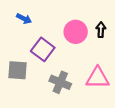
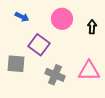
pink circle: (76, 32) -> (62, 19), moved

